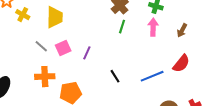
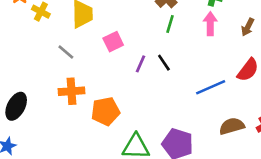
pink square: (63, 48) -> (113, 42), moved
purple line: (87, 53) -> (141, 64), moved
black line: (115, 76) -> (164, 63), moved

